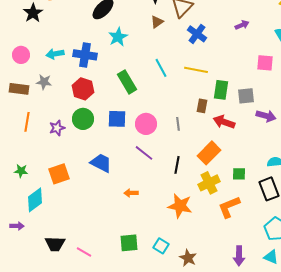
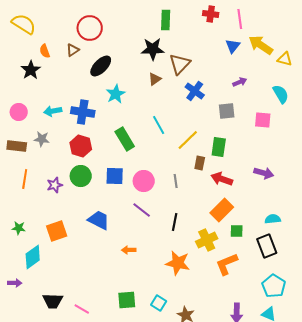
yellow line: (196, 70) -> (188, 140), moved, turned -55
gray square: (246, 96) -> (227, 111), moved
orange rectangle: (209, 153) -> (222, 210), moved

